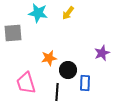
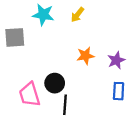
orange star: (49, 58) -> (85, 56), moved
black circle: (68, 70) -> (55, 83), moved
blue rectangle: (85, 83) -> (119, 91), moved

